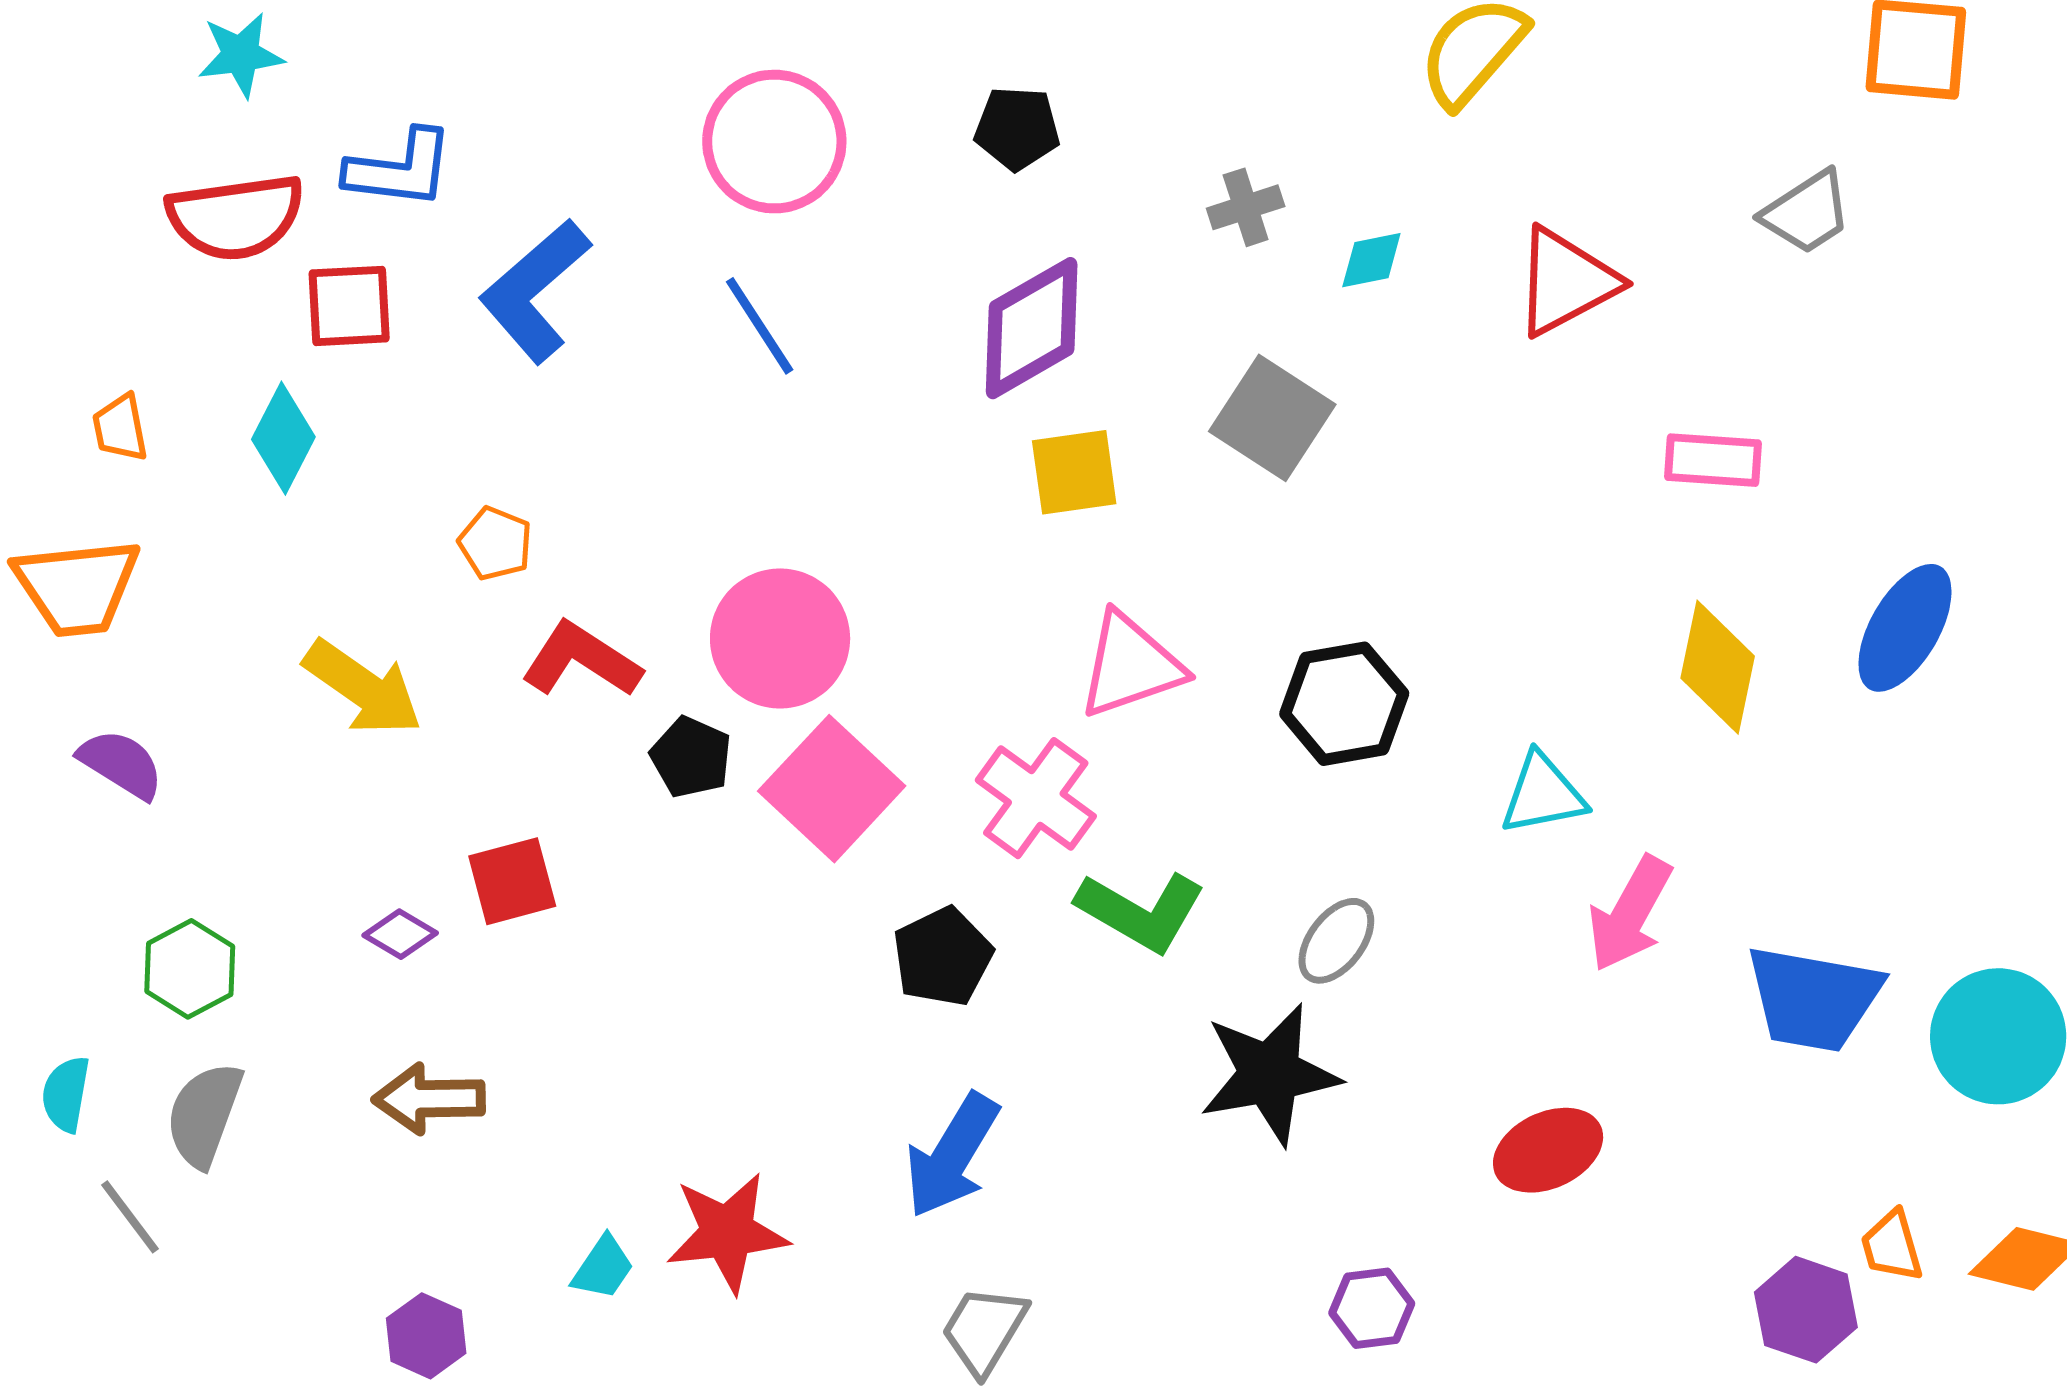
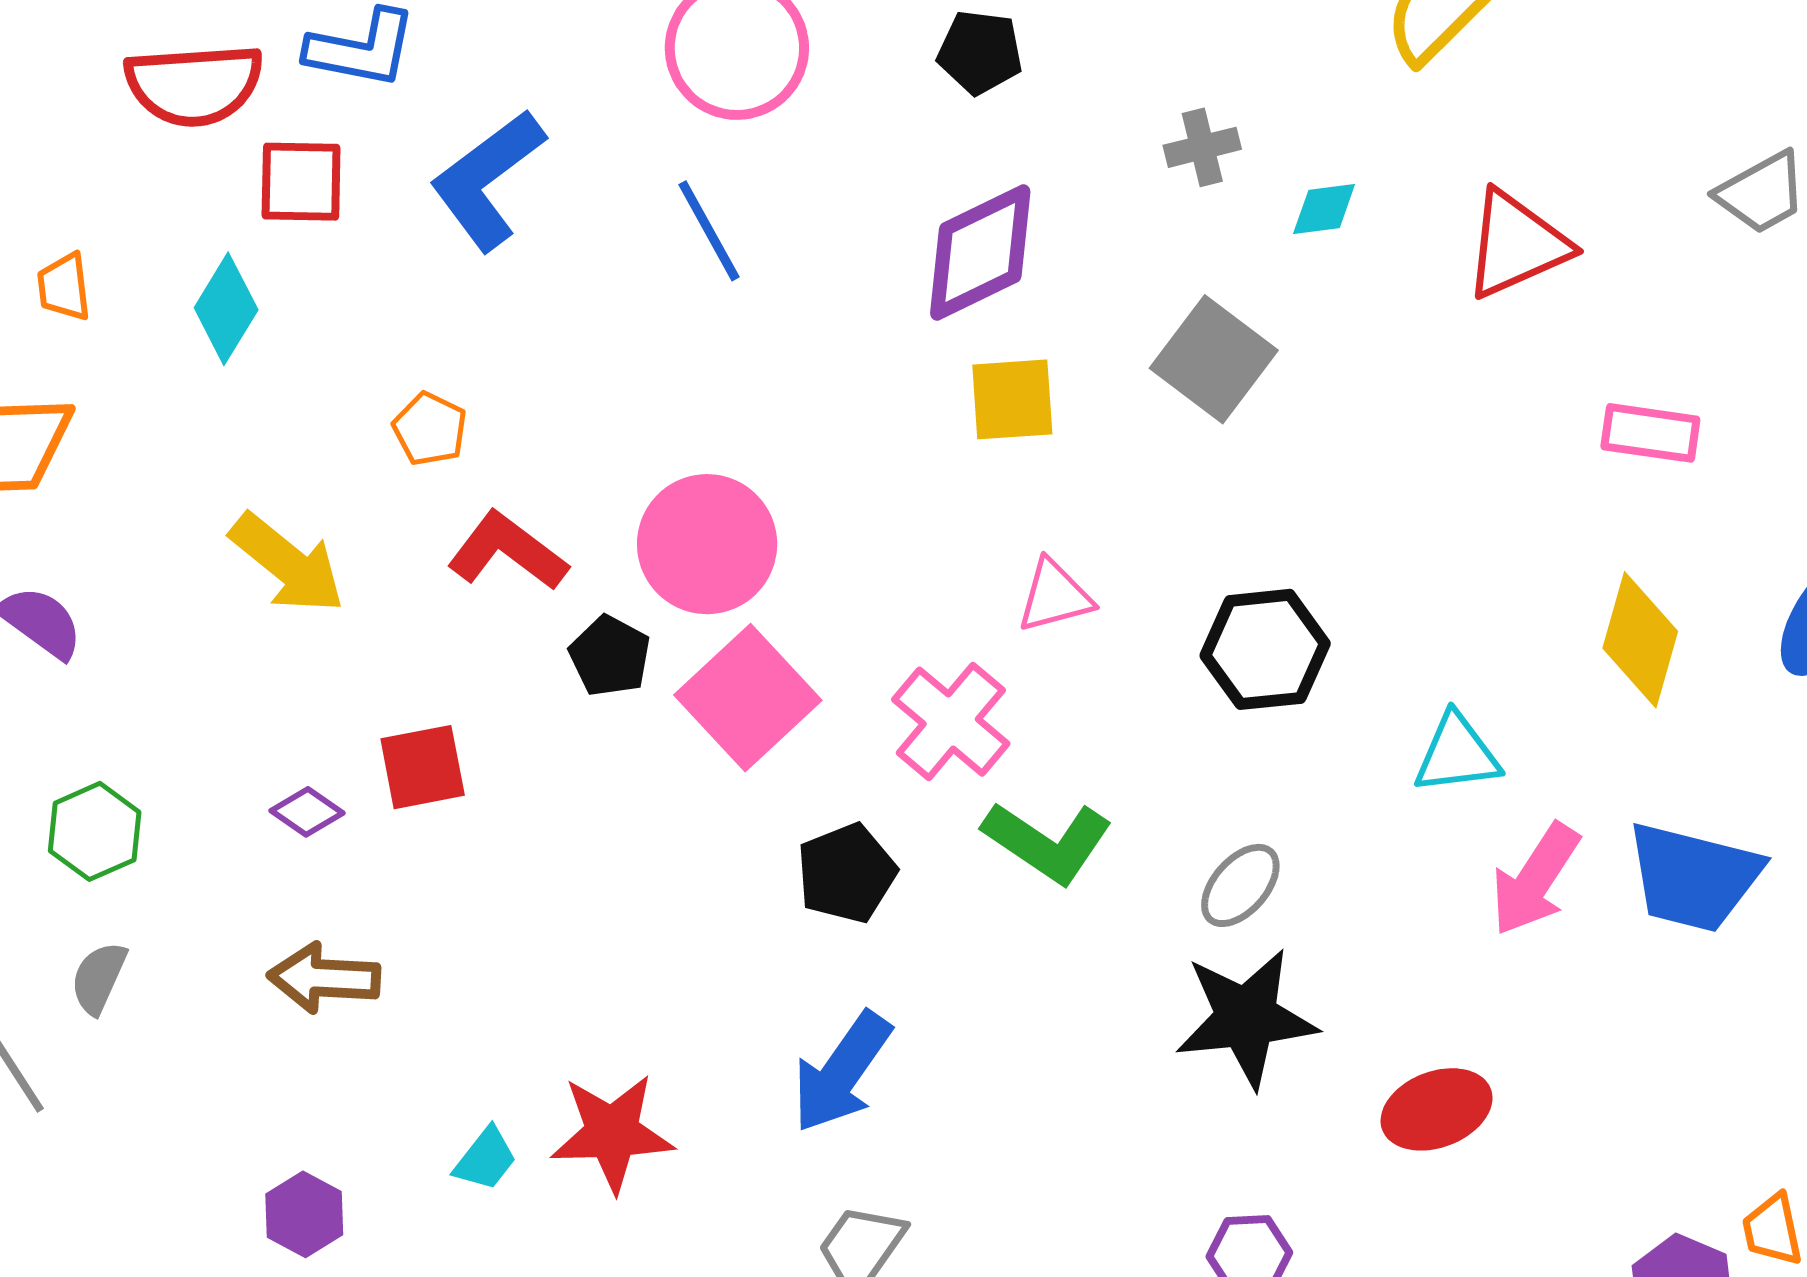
pink triangle: (1131, 665) -> (1055, 596), size x0.7
blue trapezoid: (1813, 999) -> (1693, 877), moved
black star: (1270, 1074) -> (1246, 1018), moved
gray semicircle: (204, 1115) -> (99, 978), size x0.7

